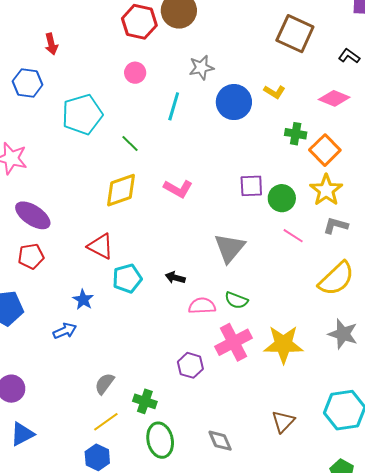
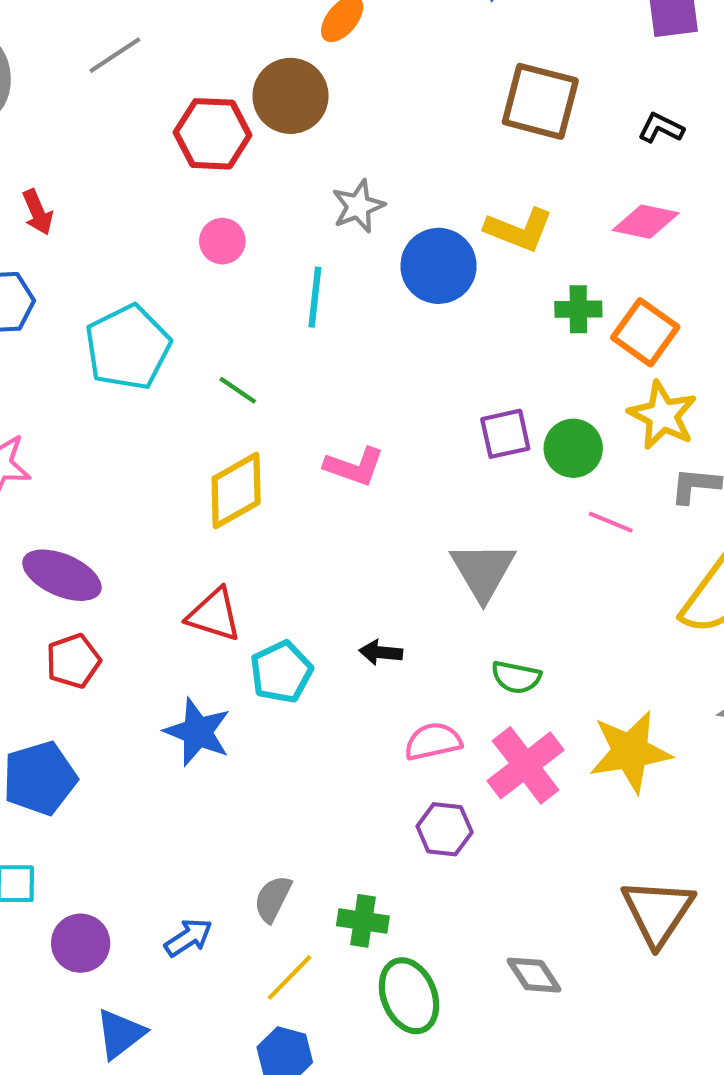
yellow L-shape: (274, 92) -> (519, 230), size x1.5
blue star: (83, 300) -> (198, 732), size x1.5
pink semicircle: (202, 306) -> (433, 741), moved
blue arrow: (65, 331) -> (188, 938), moved
brown triangle: (283, 421) -> (658, 912), size x1.5

